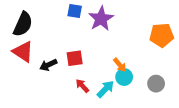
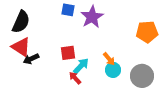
black arrow: (48, 65) -> (31, 59), moved
gray circle: (156, 84) -> (142, 76), size x1.5
cyan arrow: (105, 89) -> (81, 66), moved

